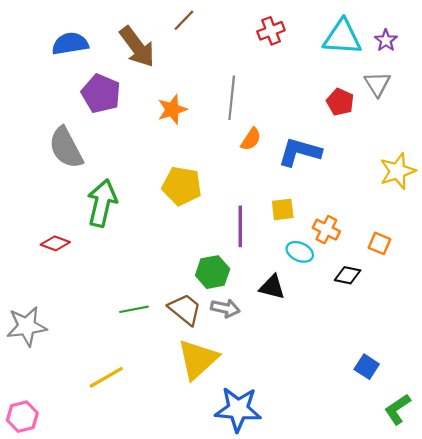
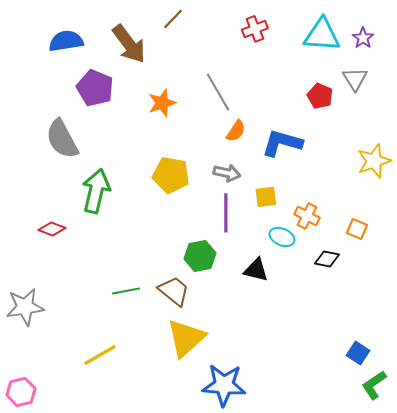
gray line: (232, 98) -> (218, 92), turned -36
gray arrow: (225, 308) -> (227, 173), moved
blue square: (367, 367) -> (358, 353), moved

